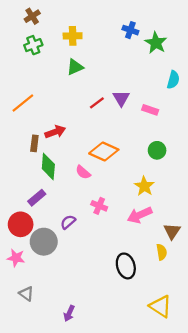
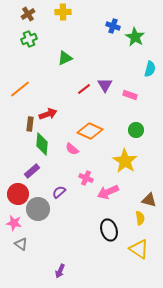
yellow cross: (73, 36) -> (63, 12), moved
yellow star: (144, 186) -> (125, 161), size x1.4
pink arrow: (140, 215) -> (108, 192), moved
brown triangle: (172, 231) -> (149, 200), turned -49
gray triangle: (26, 294) -> (21, 244), moved
yellow triangle: (160, 306) -> (139, 249), moved

